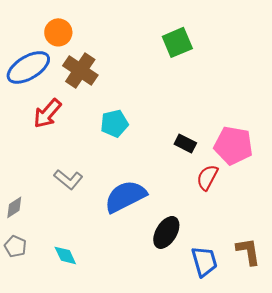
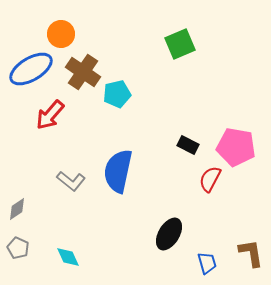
cyan pentagon: (114, 123) -> (117, 94), moved
blue semicircle: (125, 196) -> (118, 171), moved, turned -51
blue trapezoid: (204, 261) -> (207, 263), size x0.7

